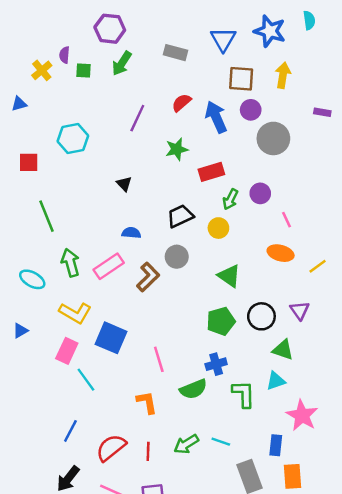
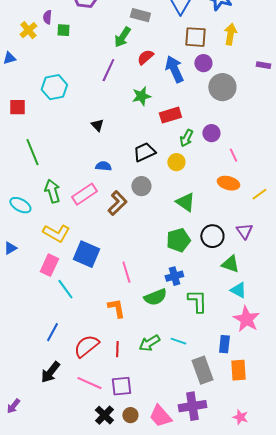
green arrow: (122, 63) -> (122, 37), moved
cyan triangle: (276, 381) -> (238, 290), moved, turned 48

